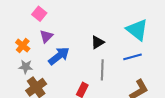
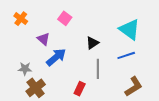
pink square: (39, 14) -> (65, 18), moved
purple triangle: (46, 36) -> (43, 39), turned -32
orange cross: (23, 46) -> (21, 19), moved

